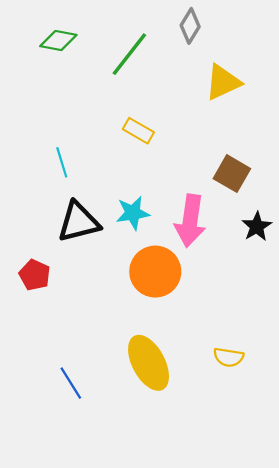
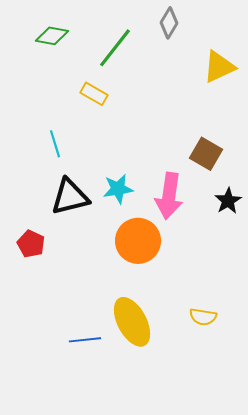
yellow triangle: (223, 82) -> (219, 67), moved
yellow rectangle: (138, 131) -> (94, 94), moved
blue line: (71, 383) -> (85, 340), moved, turned -64

